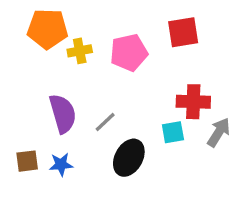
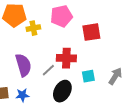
red square: (183, 32) -> (91, 32), moved
pink pentagon: (129, 53) -> (61, 16), moved
red cross: (193, 102) -> (66, 58), moved

